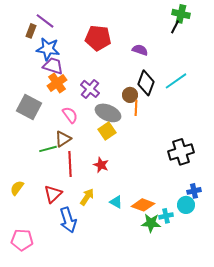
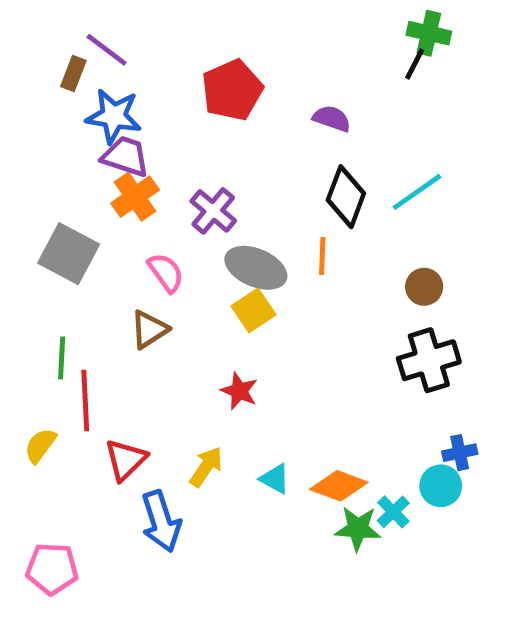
red pentagon: (98, 38) -> (232, 90), turned -30
brown circle: (130, 95) -> (424, 287), moved
green line: (48, 149) -> (62, 358), moved, turned -72
red line: (70, 164) -> (85, 400), moved
cyan cross: (166, 216) -> (393, 512), turned -32

